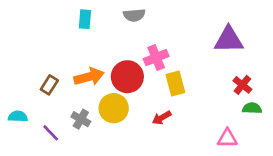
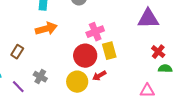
orange arrow: (89, 77) -> (46, 29), moved
red circle: (127, 77) -> (85, 56), moved
yellow circle: (114, 108) -> (77, 82), moved

